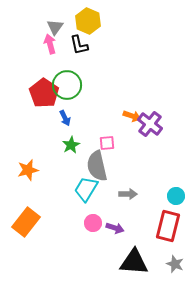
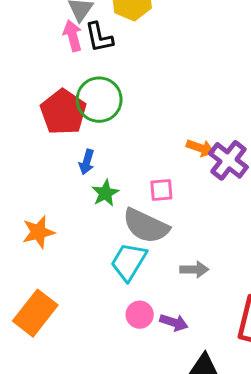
black L-shape: (79, 45) -> (99, 37), moved
blue arrow: (65, 118) -> (87, 162), moved, turned 42
gray semicircle: (97, 166) -> (146, 226), turned -52

